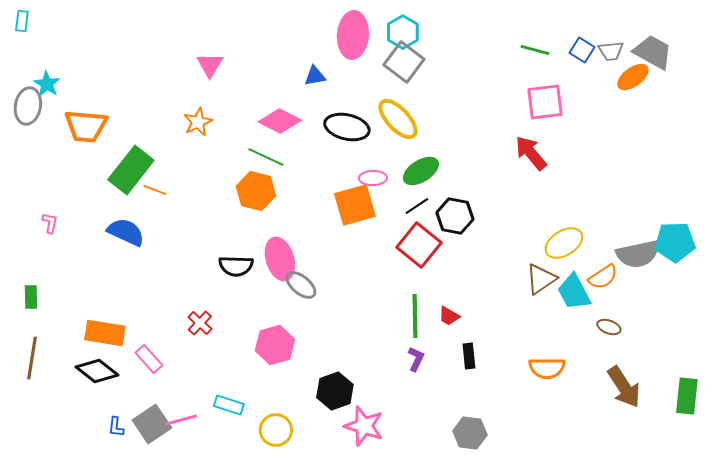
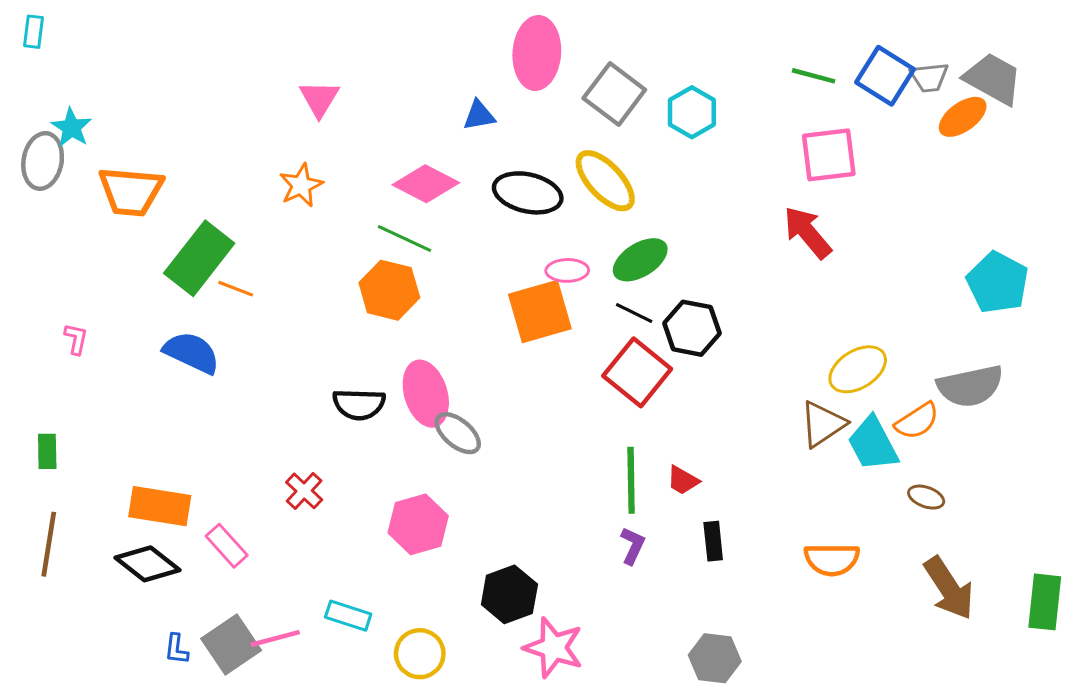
cyan hexagon: (403, 32) -> (692, 112), moved
blue square: (582, 50) -> (885, 76), size x1.5
black line: (417, 206) -> (634, 313), turned 60
cyan pentagon: (675, 242) -> (998, 283), moved, turned 30

